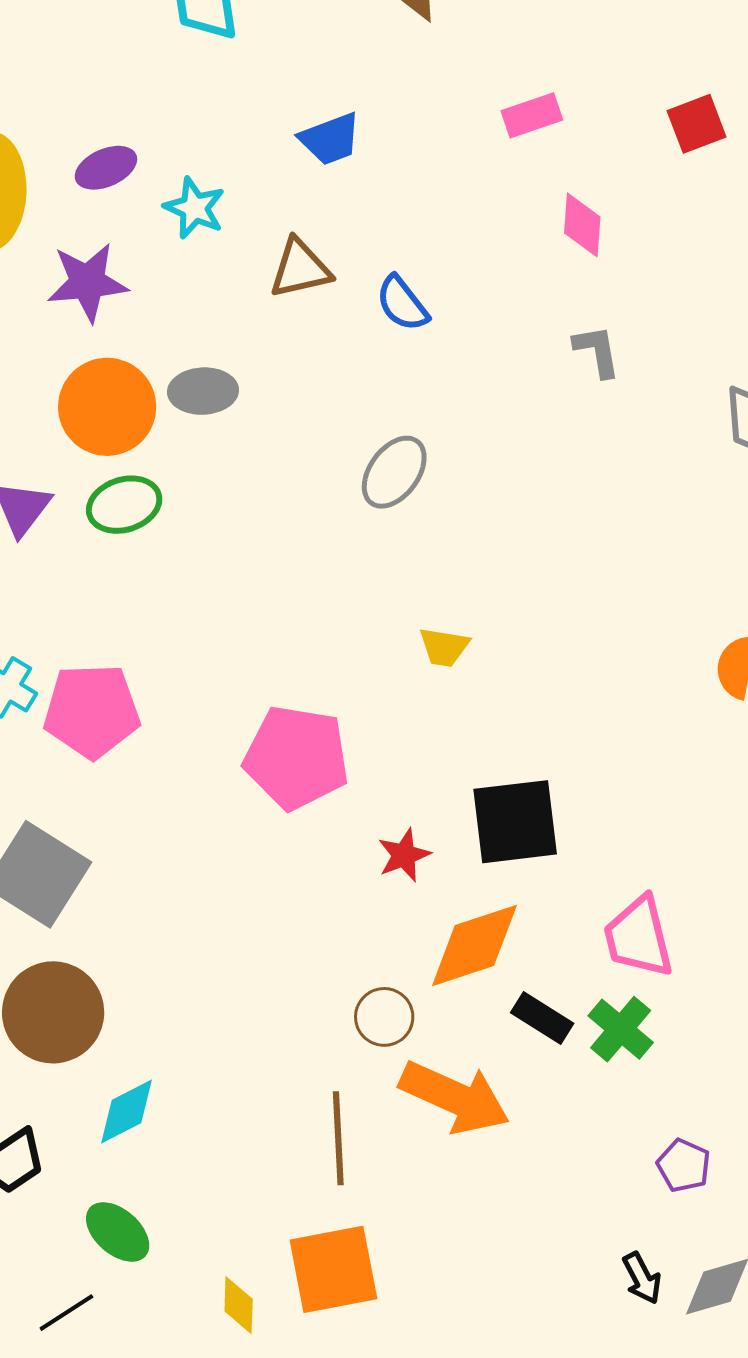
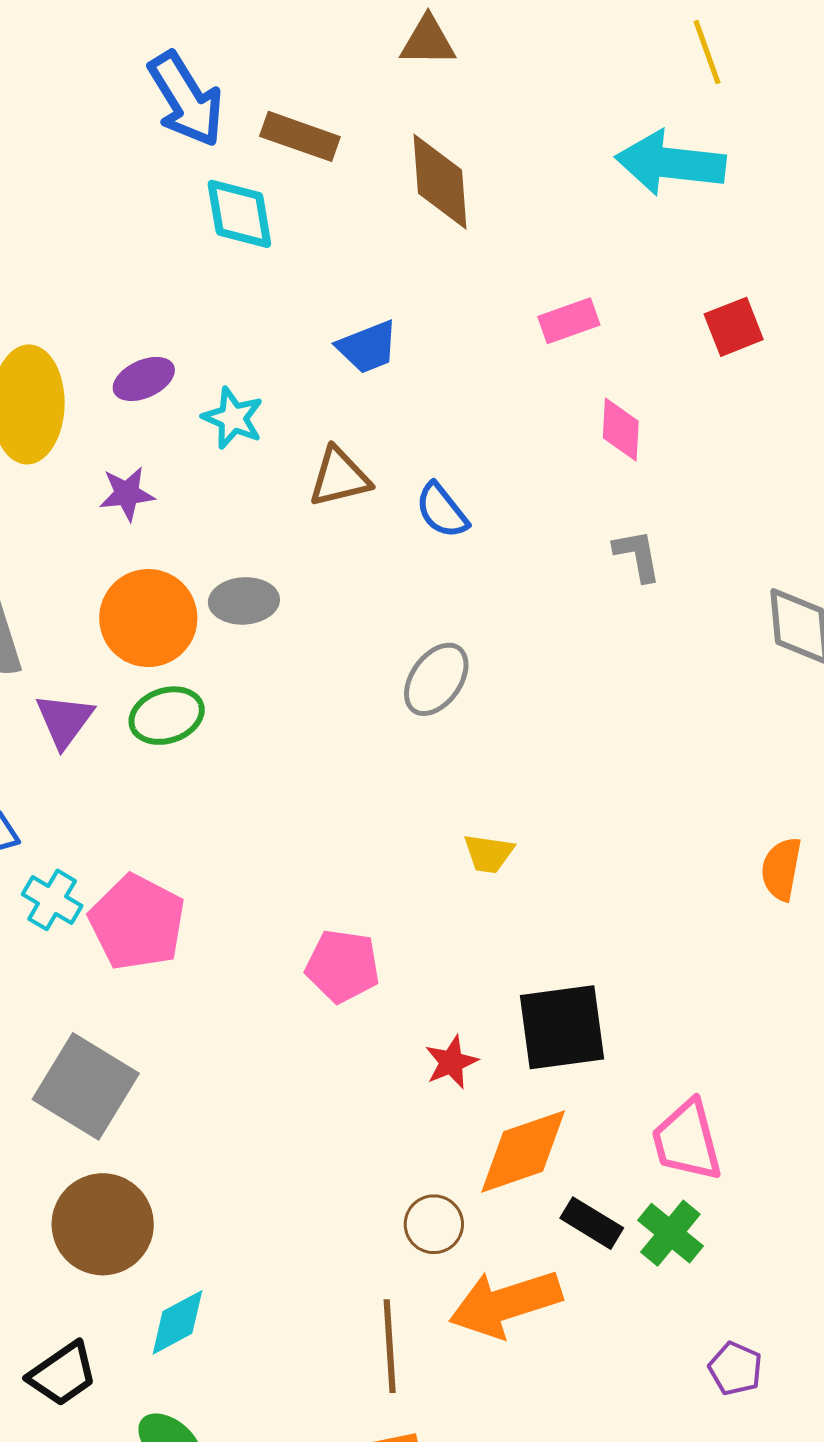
purple star: (87, 282) -> (127, 494), size x0.7
pink pentagon: (92, 711) -> (137, 922), turned 30
pink pentagon: (297, 757) -> (343, 966), size x0.7
orange arrow: (455, 1097) -> (505, 1304), turned 139

